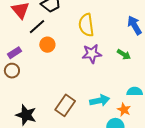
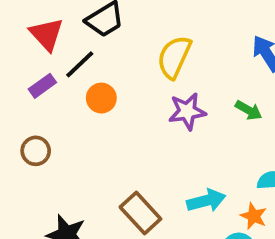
yellow semicircle: (86, 25) -> (174, 57), turned 35
purple rectangle: (15, 53) -> (42, 86), moved
brown rectangle: (65, 105) -> (140, 213), turned -75

